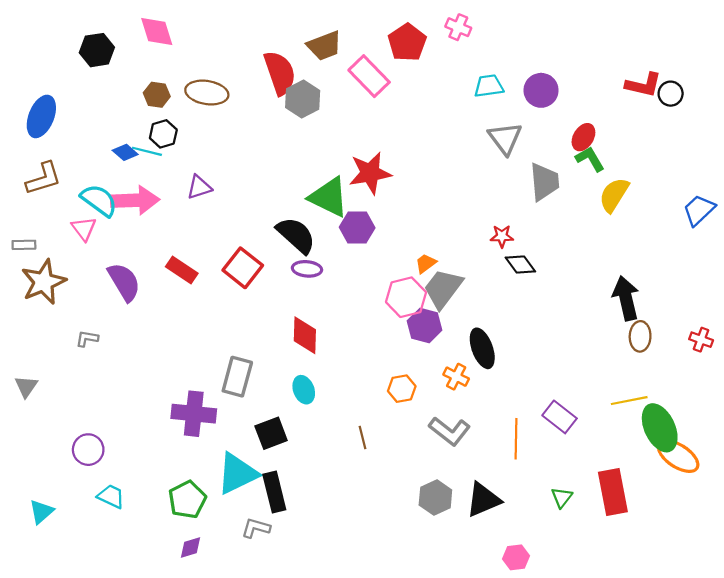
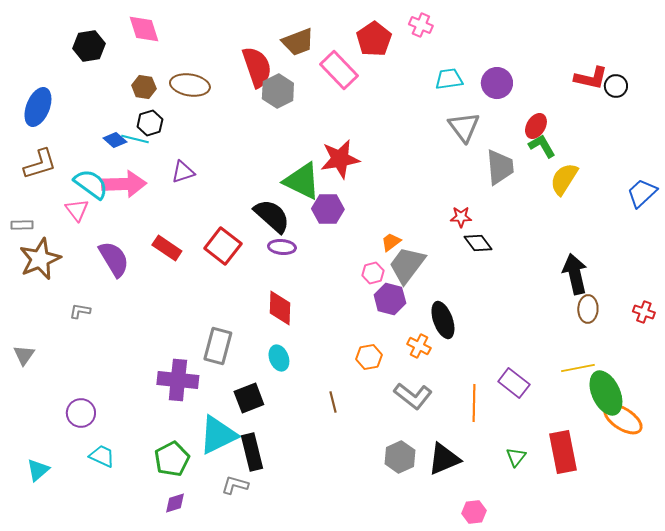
pink hexagon: (406, 297) -> (373, 273), size x0.6

